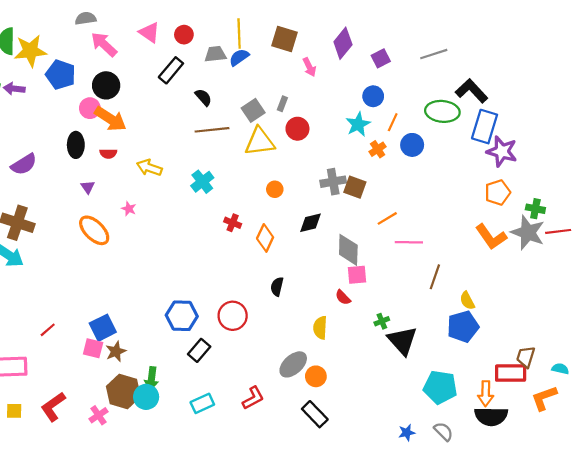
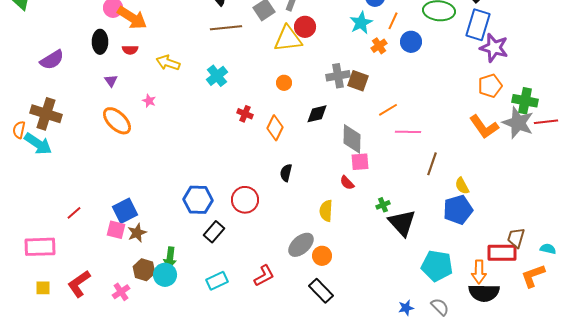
yellow triangle: (260, 142) -> (288, 39), moved
green cross: (535, 209) -> (525, 101), size x1.4
brown hexagon: (123, 391) -> (144, 270), size x0.7

